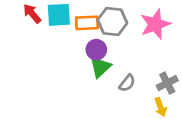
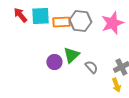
purple circle: (96, 50) -> (54, 62), moved
gray semicircle: (127, 83) -> (91, 67), turned -80

